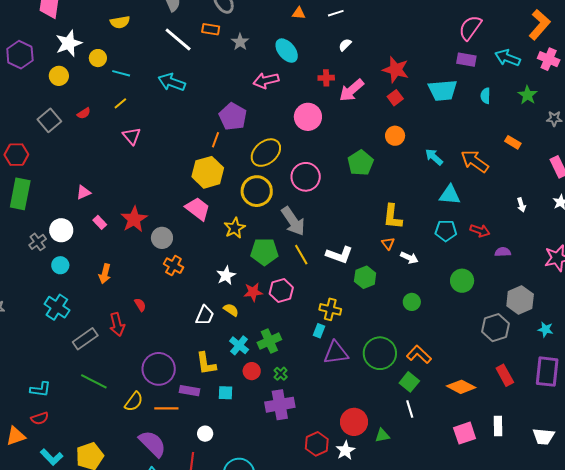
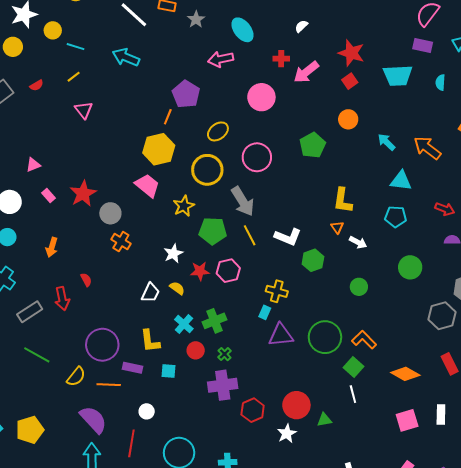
yellow ellipse: (266, 153) -> (218, 131), size x0.7
red arrow: (480, 231) -> (445, 209), moved
red hexagon: (317, 444) -> (253, 410), moved

